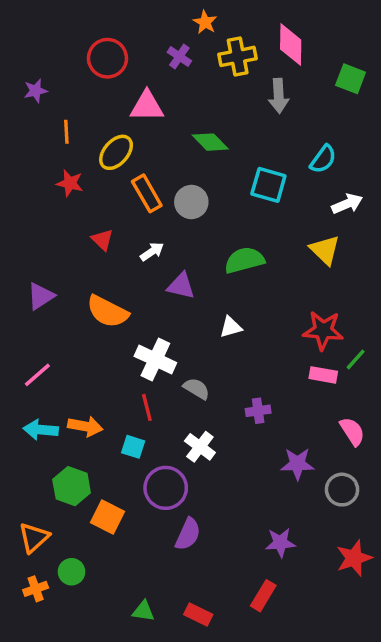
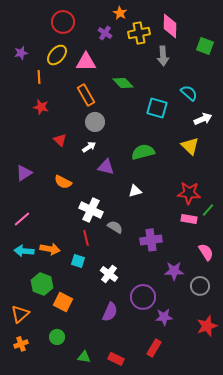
red circle: (107, 58) -> (63, 22), moved
yellow ellipse: (116, 152) -> (57, 55), moved
cyan semicircle: (323, 159) -> (189, 93), turned -84
orange rectangle: (147, 193) -> (86, 95), moved
gray circle: (191, 202) -> (95, 122), moved
orange semicircle: (107, 312) -> (63, 182), size x0.7
purple cross: (258, 411) -> (151, 240), size x1.5
white cross: (200, 447) -> (109, 274), moved
purple circle: (166, 488) -> (143, 297), moved
green circle: (72, 572) -> (57, 337), moved

